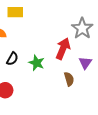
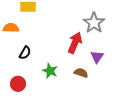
green star: (37, 63) -> (50, 71), moved
brown semicircle: (69, 79) -> (81, 73), turned -56

